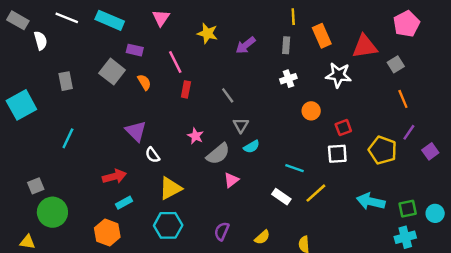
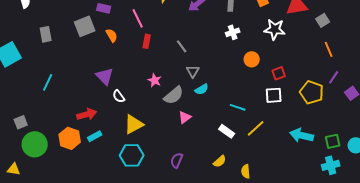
gray square: (112, 72) -> (85, 26), turned 30
orange hexagon: (107, 232) -> (70, 138), moved
yellow semicircle: (262, 237) -> (220, 161), moved

